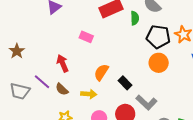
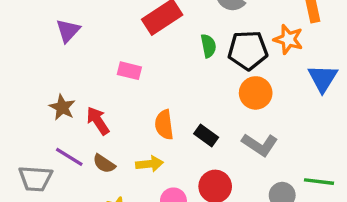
green semicircle: (135, 18) -> (208, 46), moved
brown star: (17, 51) -> (62, 107), moved
orange semicircle: (101, 72) -> (164, 125), turned -30
gray L-shape: (147, 102) -> (260, 145), moved

